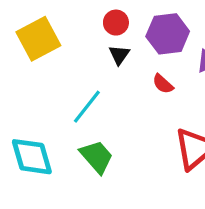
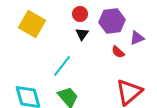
yellow square: (38, 39) -> (32, 24), turned -32
red semicircle: (163, 84) -> (118, 52), moved

